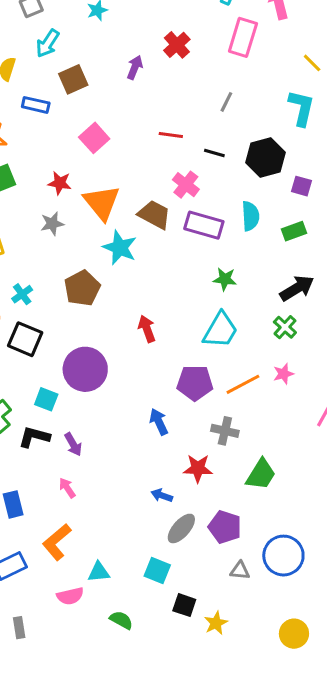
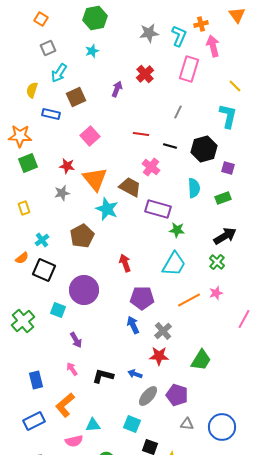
purple rectangle: (204, 225) -> (158, 209), moved
purple pentagon: (195, 383) -> (142, 298), moved
gray cross: (225, 431) -> (163, 331), moved, turned 36
black L-shape: (34, 437) -> (103, 376), moved
blue circle: (283, 556) -> (222, 427), moved

